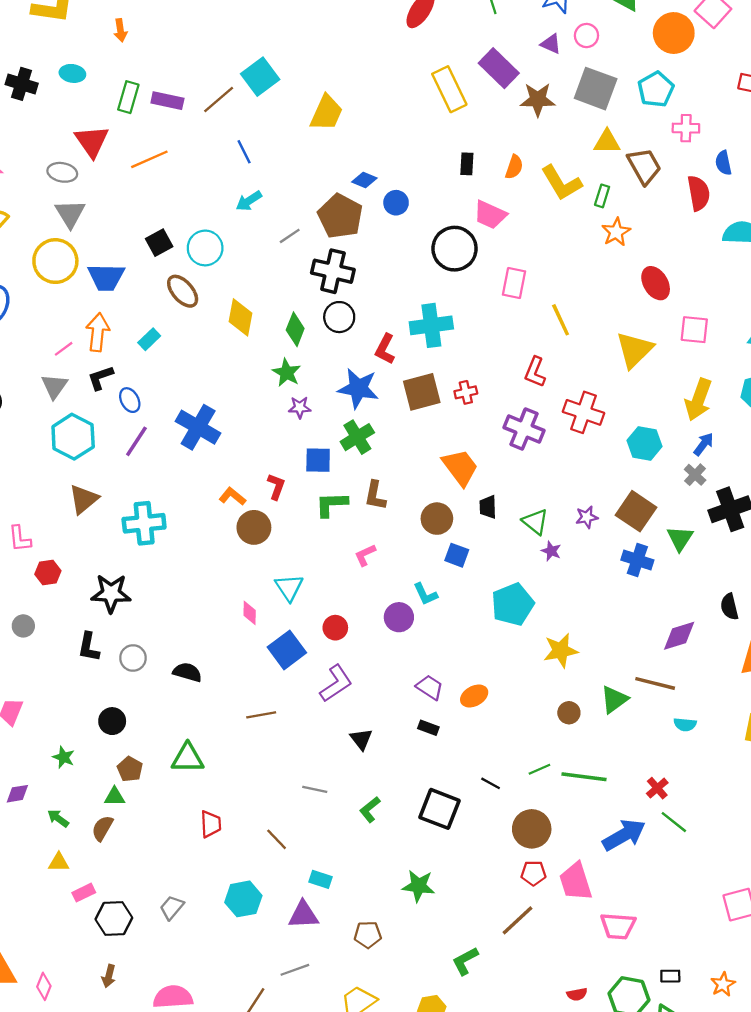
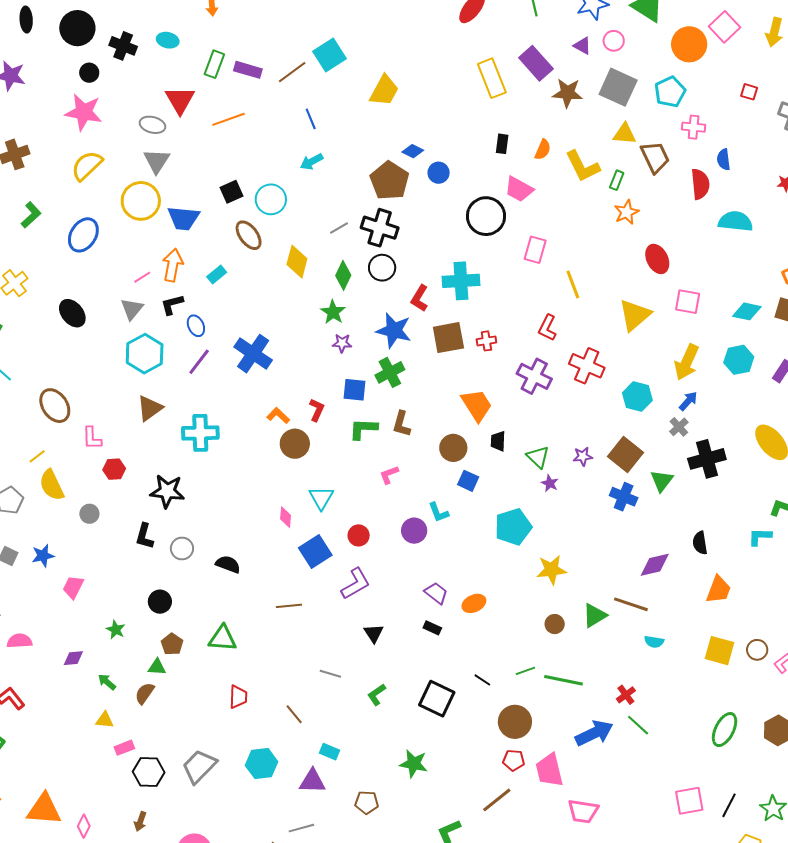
gray line: (290, 236) -> (339, 228), moved
gray trapezoid: (172, 908) -> (199, 766), size x1.6

